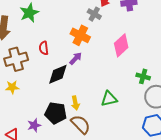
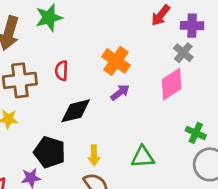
gray cross: (94, 14) -> (183, 53), moved
purple arrow: (76, 58) -> (120, 92), moved
black pentagon: (56, 113) -> (50, 152), moved

